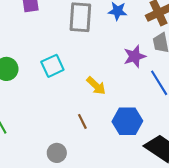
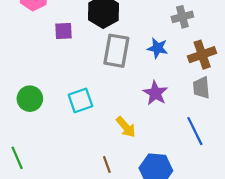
purple star: (135, 56) -> (155, 93), moved, turned -30

